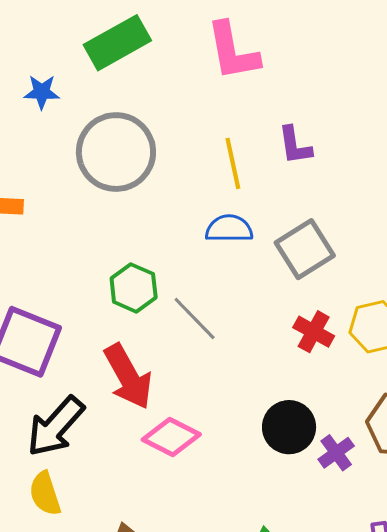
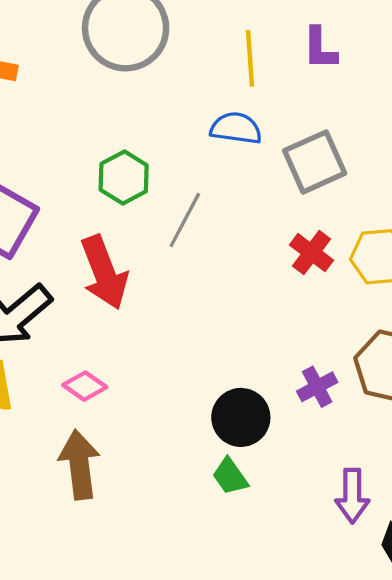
gray line: (195, 319) -> (185, 220), turned 64
black circle: (289, 427) -> (241, 417), moved
pink diamond: (171, 437) -> (85, 386), moved, size x0.7

